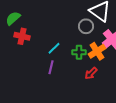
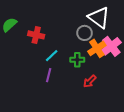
red cross: (22, 36) -> (36, 35), moved
orange cross: (97, 51) -> (97, 48), moved

